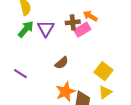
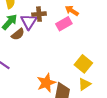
brown cross: (73, 22) -> (39, 14), moved
brown semicircle: (62, 63) -> (18, 34), moved

